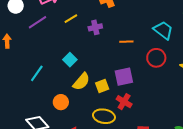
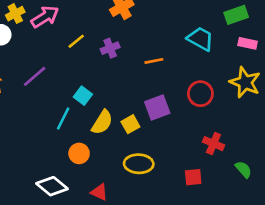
purple line: (38, 22) -> (35, 76), moved
red circle: (156, 58) -> (200, 94), moved
cyan line: (37, 73) -> (63, 118), moved
red cross: (124, 102) -> (213, 144), moved

